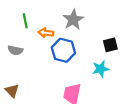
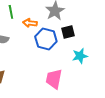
black square: (110, 45) -> (68, 32), moved

